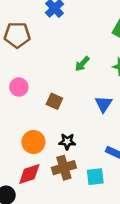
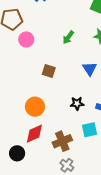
pink circle: (19, 87) -> (26, 39), moved
black star: (67, 142) -> (77, 103), moved
brown cross: (64, 168) -> (62, 141), moved

